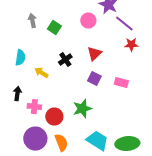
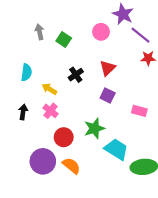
pink rectangle: (121, 83) -> (139, 111), moved
pink cross: (34, 107) -> (50, 111), moved, turned 32
cyan trapezoid: (97, 141) -> (116, 149), moved
orange semicircle: (61, 143) -> (71, 166), turned -30

